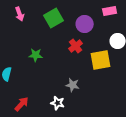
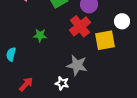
red cross: (76, 46) -> (80, 26), size x1.5
gray star: (73, 85) -> (77, 65), size x1.5

